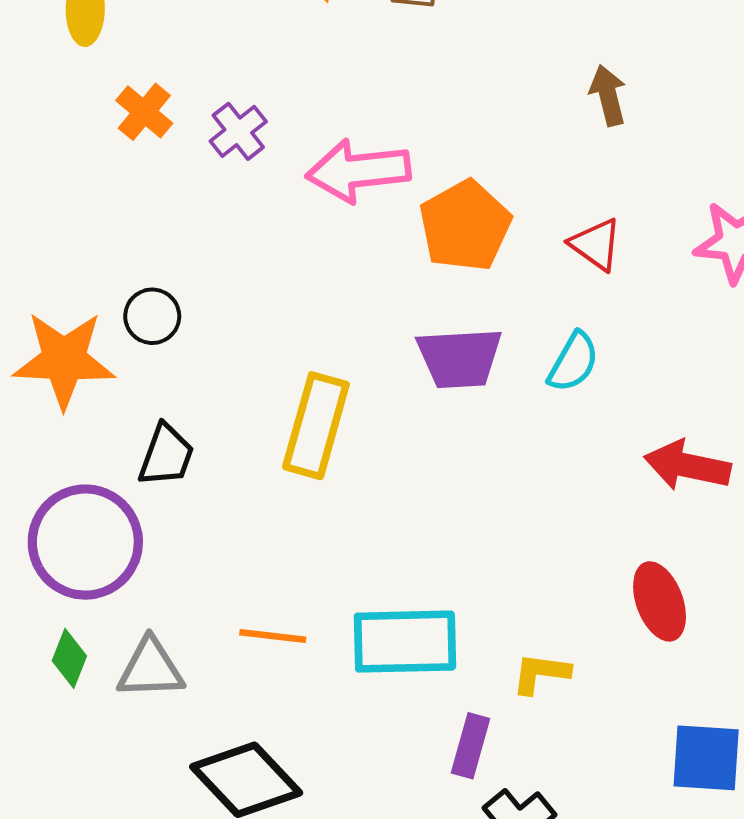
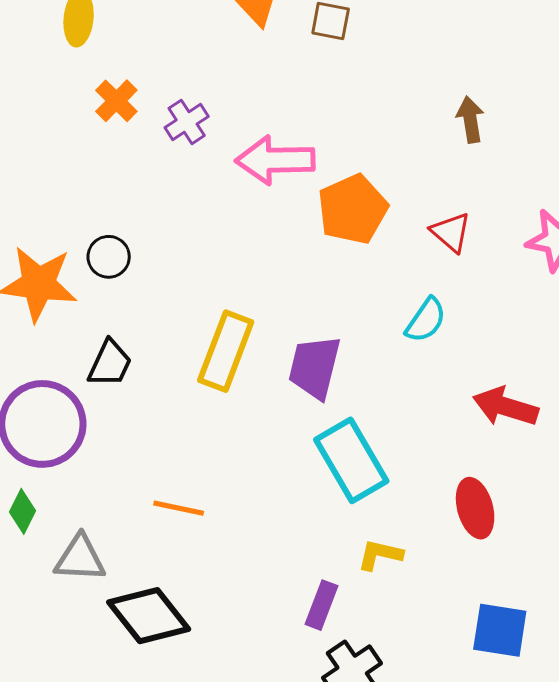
purple trapezoid: (459, 358) -> (315, 367), moved, turned 102
cyan rectangle: (405, 642) -> (351, 460), moved, turned 56
gray triangle: (151, 669) -> (80, 558), moved

